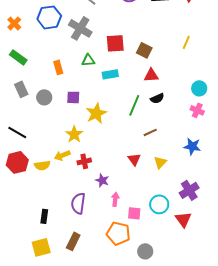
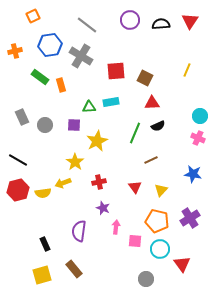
orange cross: (14, 23) -> (15, 51), turned 32
green rectangle: (18, 57) -> (40, 77), moved
green triangle: (88, 60) -> (89, 107), moved
orange rectangle: (58, 67) -> (61, 85), moved
red cross: (84, 161) -> (99, 182), moved
cyan circle: (159, 204) -> (160, 249), moved
black rectangle: (44, 216) -> (45, 244), turned -32
red triangle: (183, 219) -> (182, 264), moved
orange pentagon: (118, 233) -> (157, 221), moved
brown rectangle: (73, 241) -> (74, 269), turned -66

